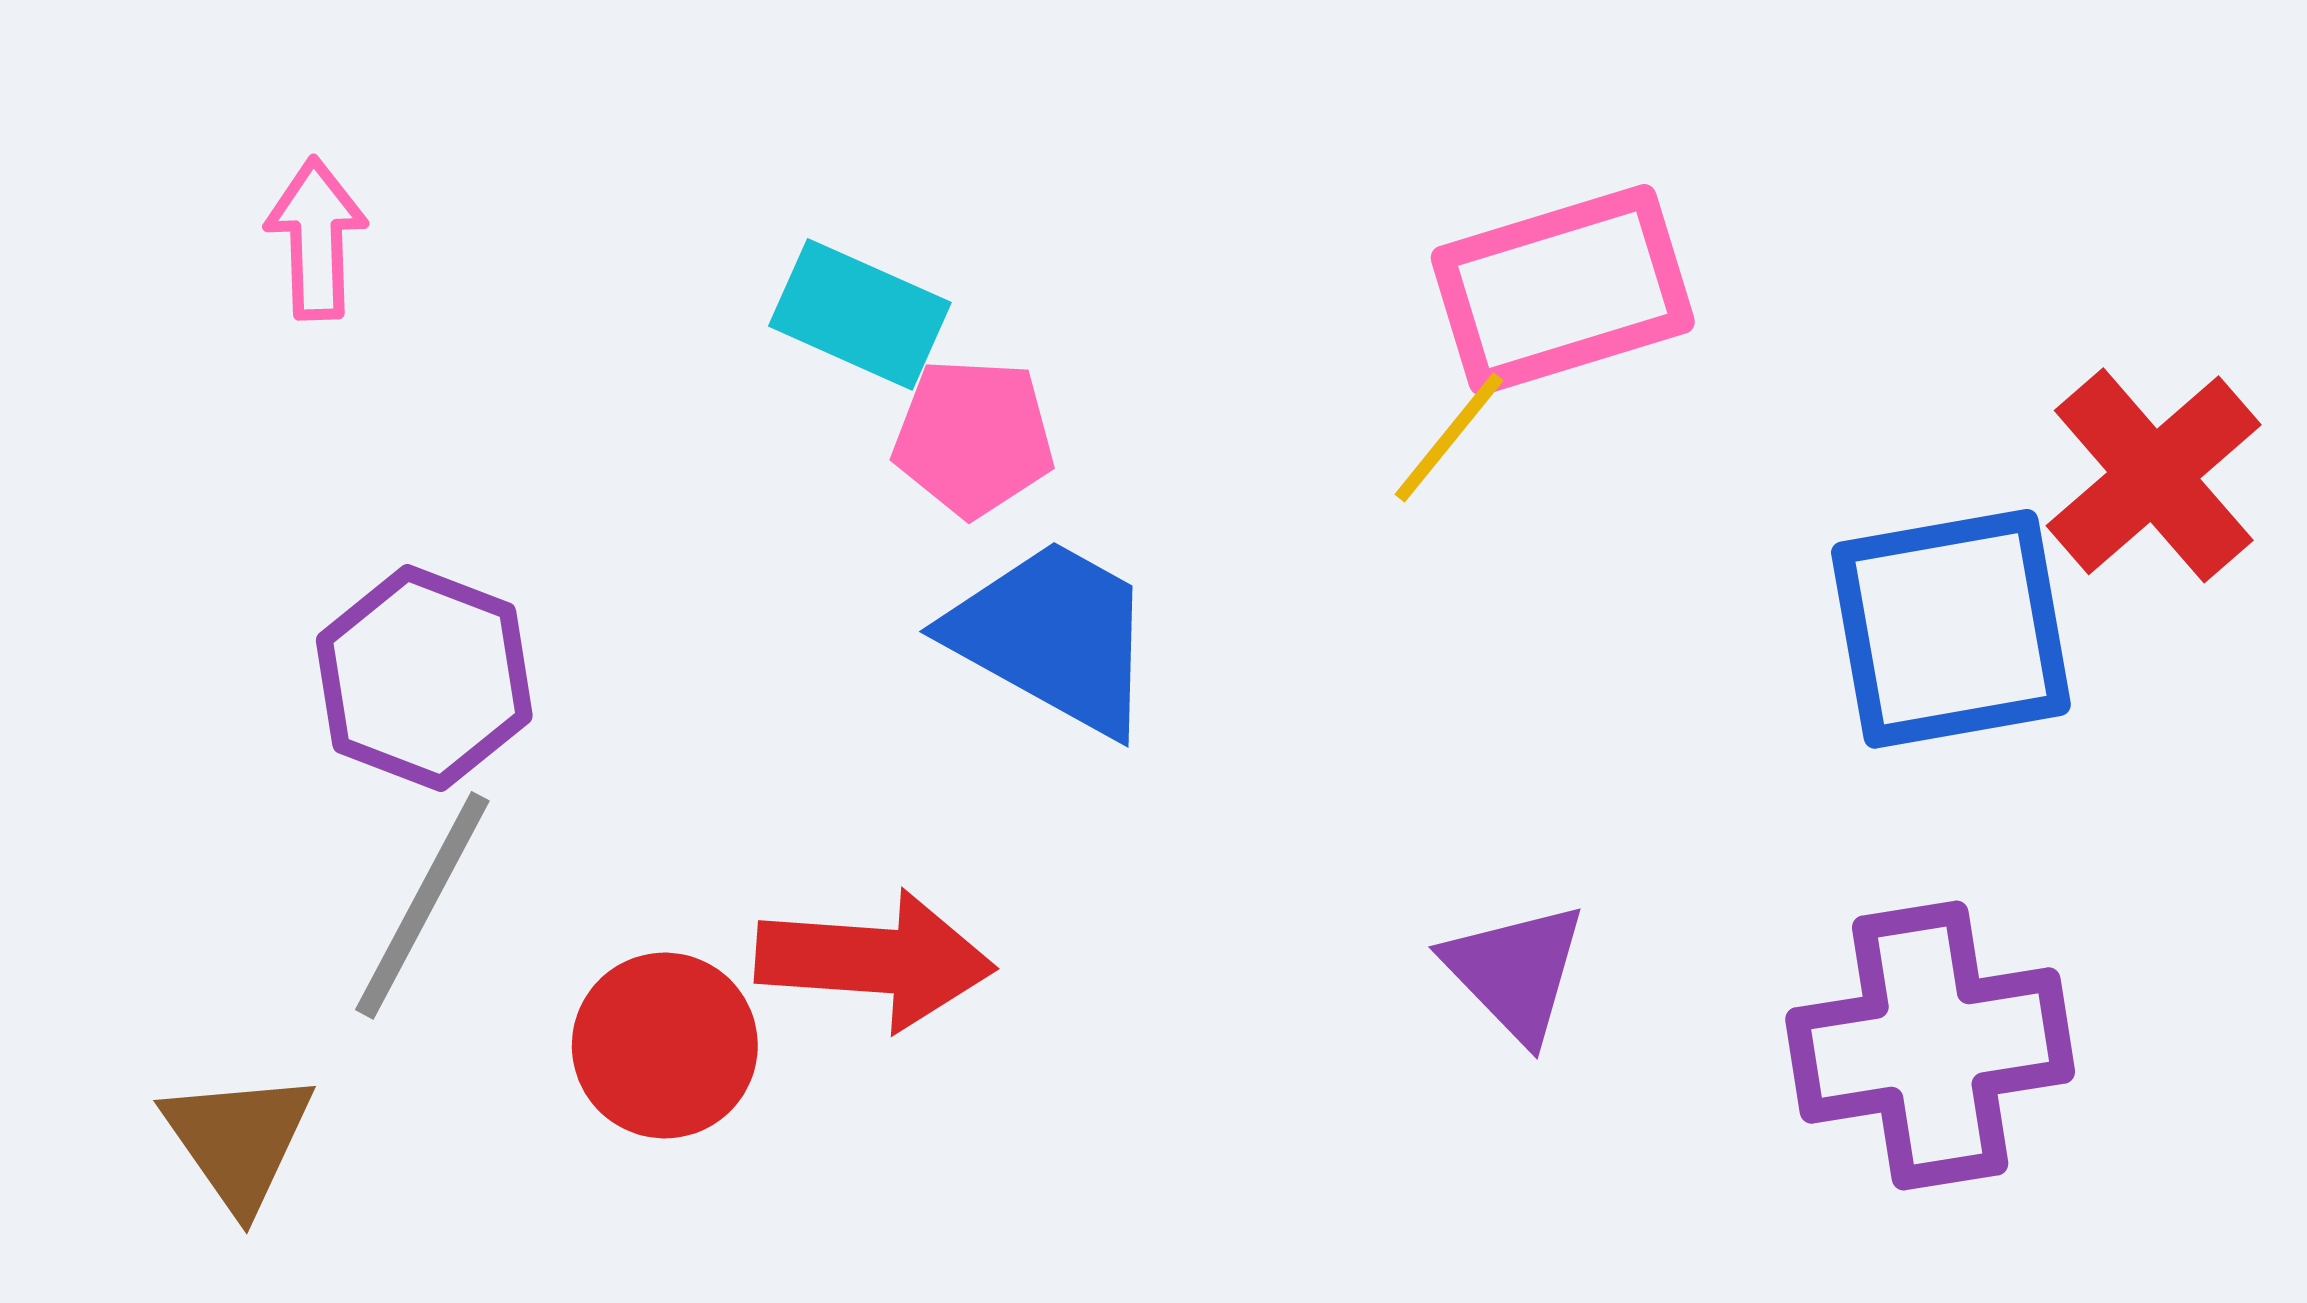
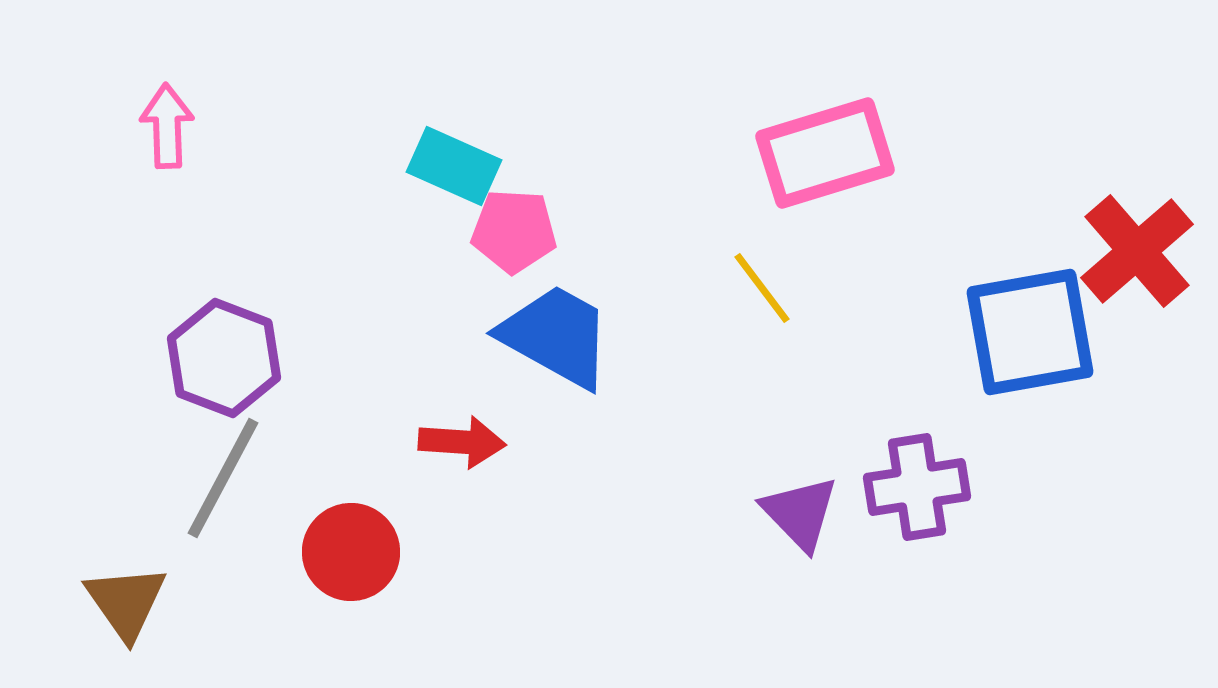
yellow line: (1449, 437) -> (762, 288), moved, turned -76
red arrow: (875, 960) -> (462, 442), moved, size x0.7
purple cross: (1930, 1045) -> (917, 487), moved, size x0.7

